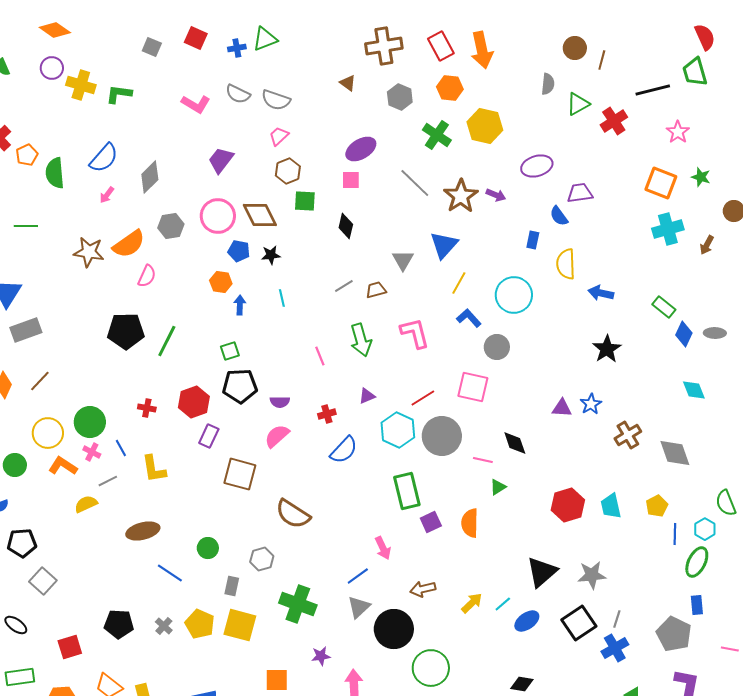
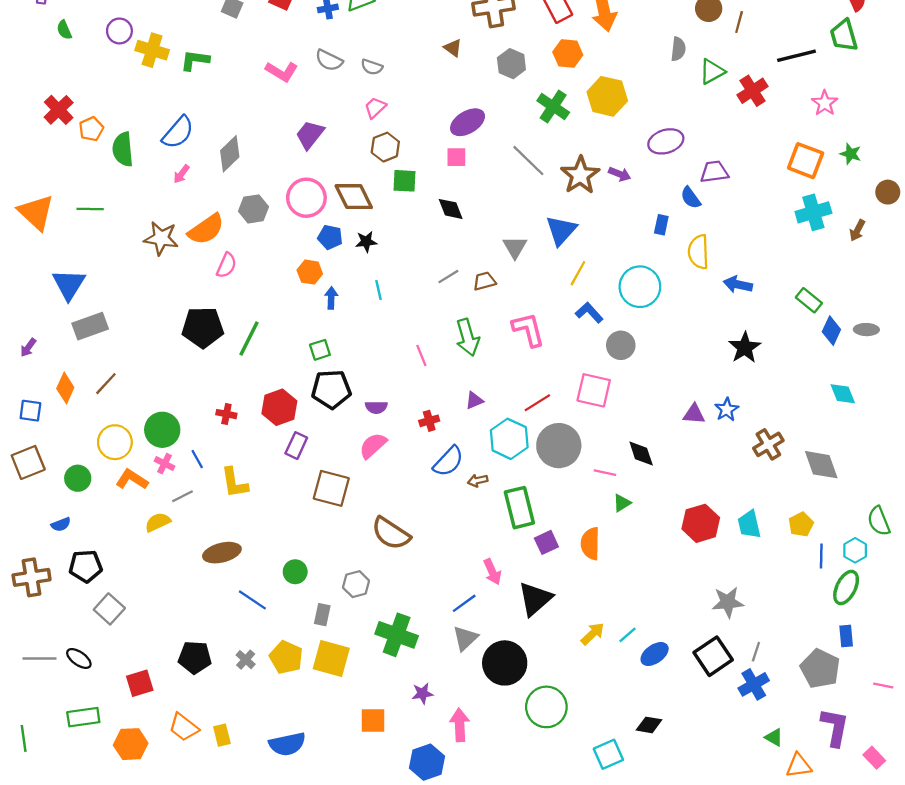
gray semicircle: (276, 100) -> (372, 67), size x0.7
black diamond: (346, 226) -> (451, 209), turned -35
black triangle: (542, 572) -> (535, 599), moved
brown arrow: (423, 589) -> (478, 480), moved, size x0.7

